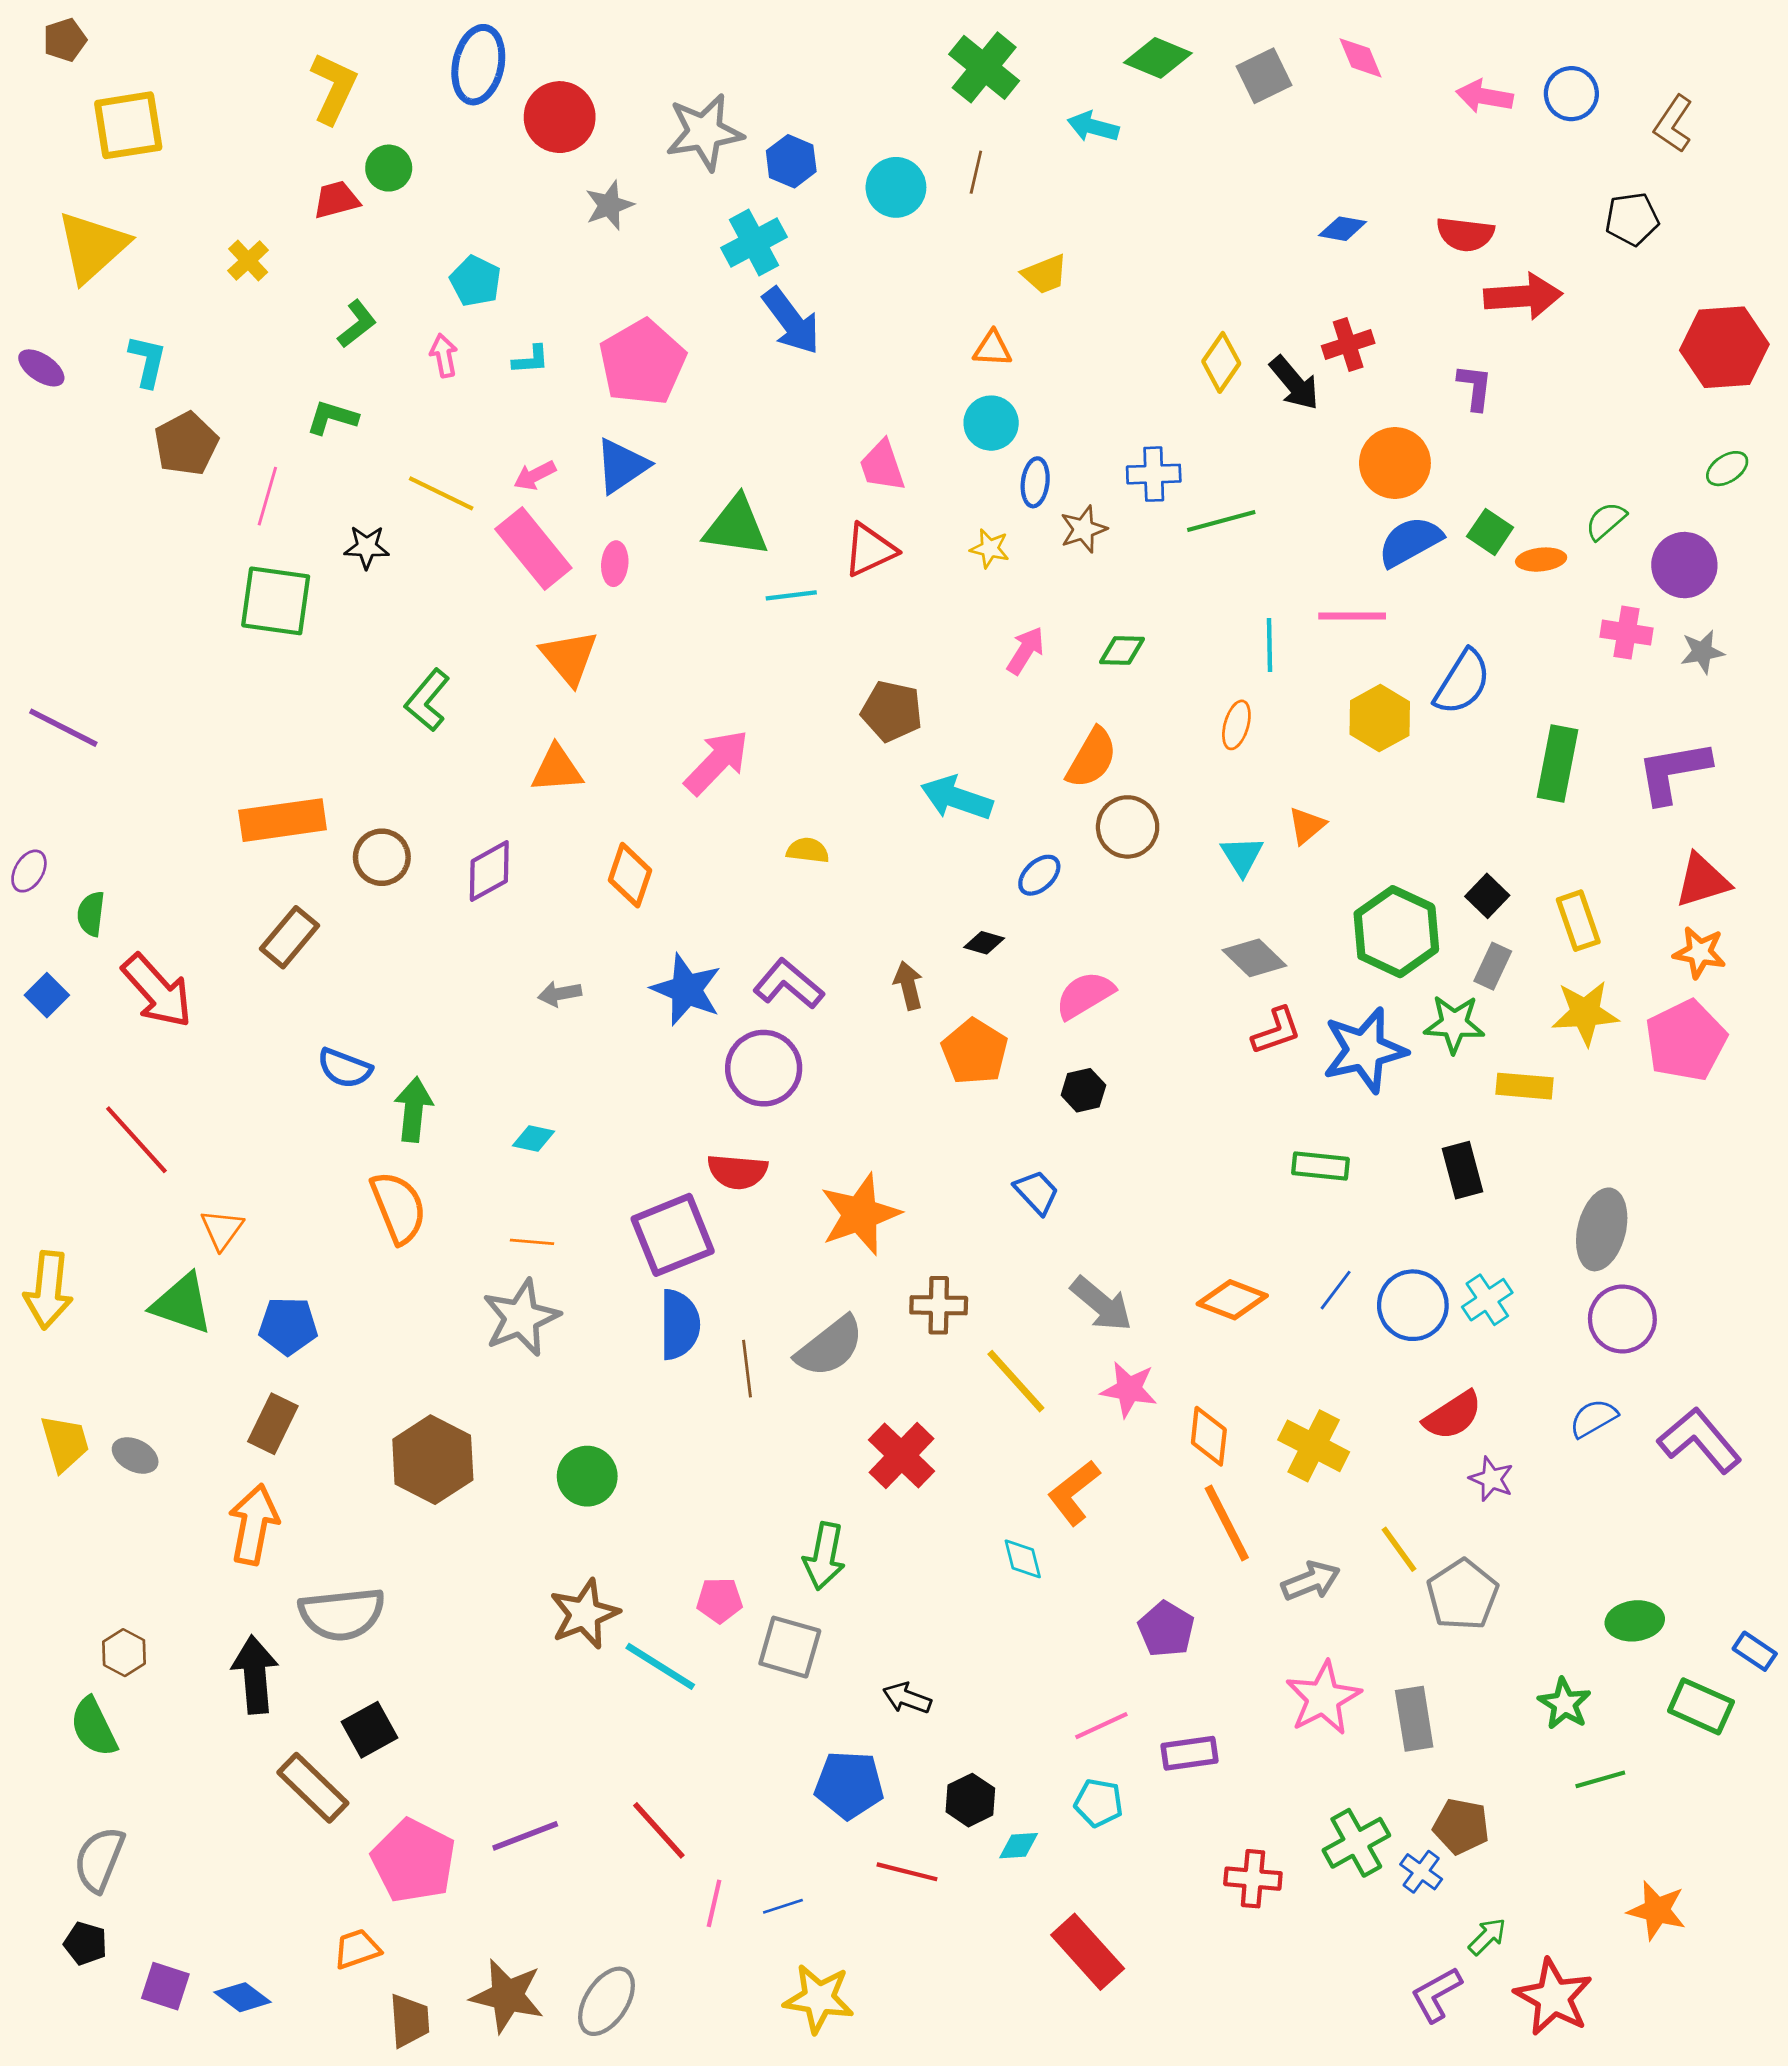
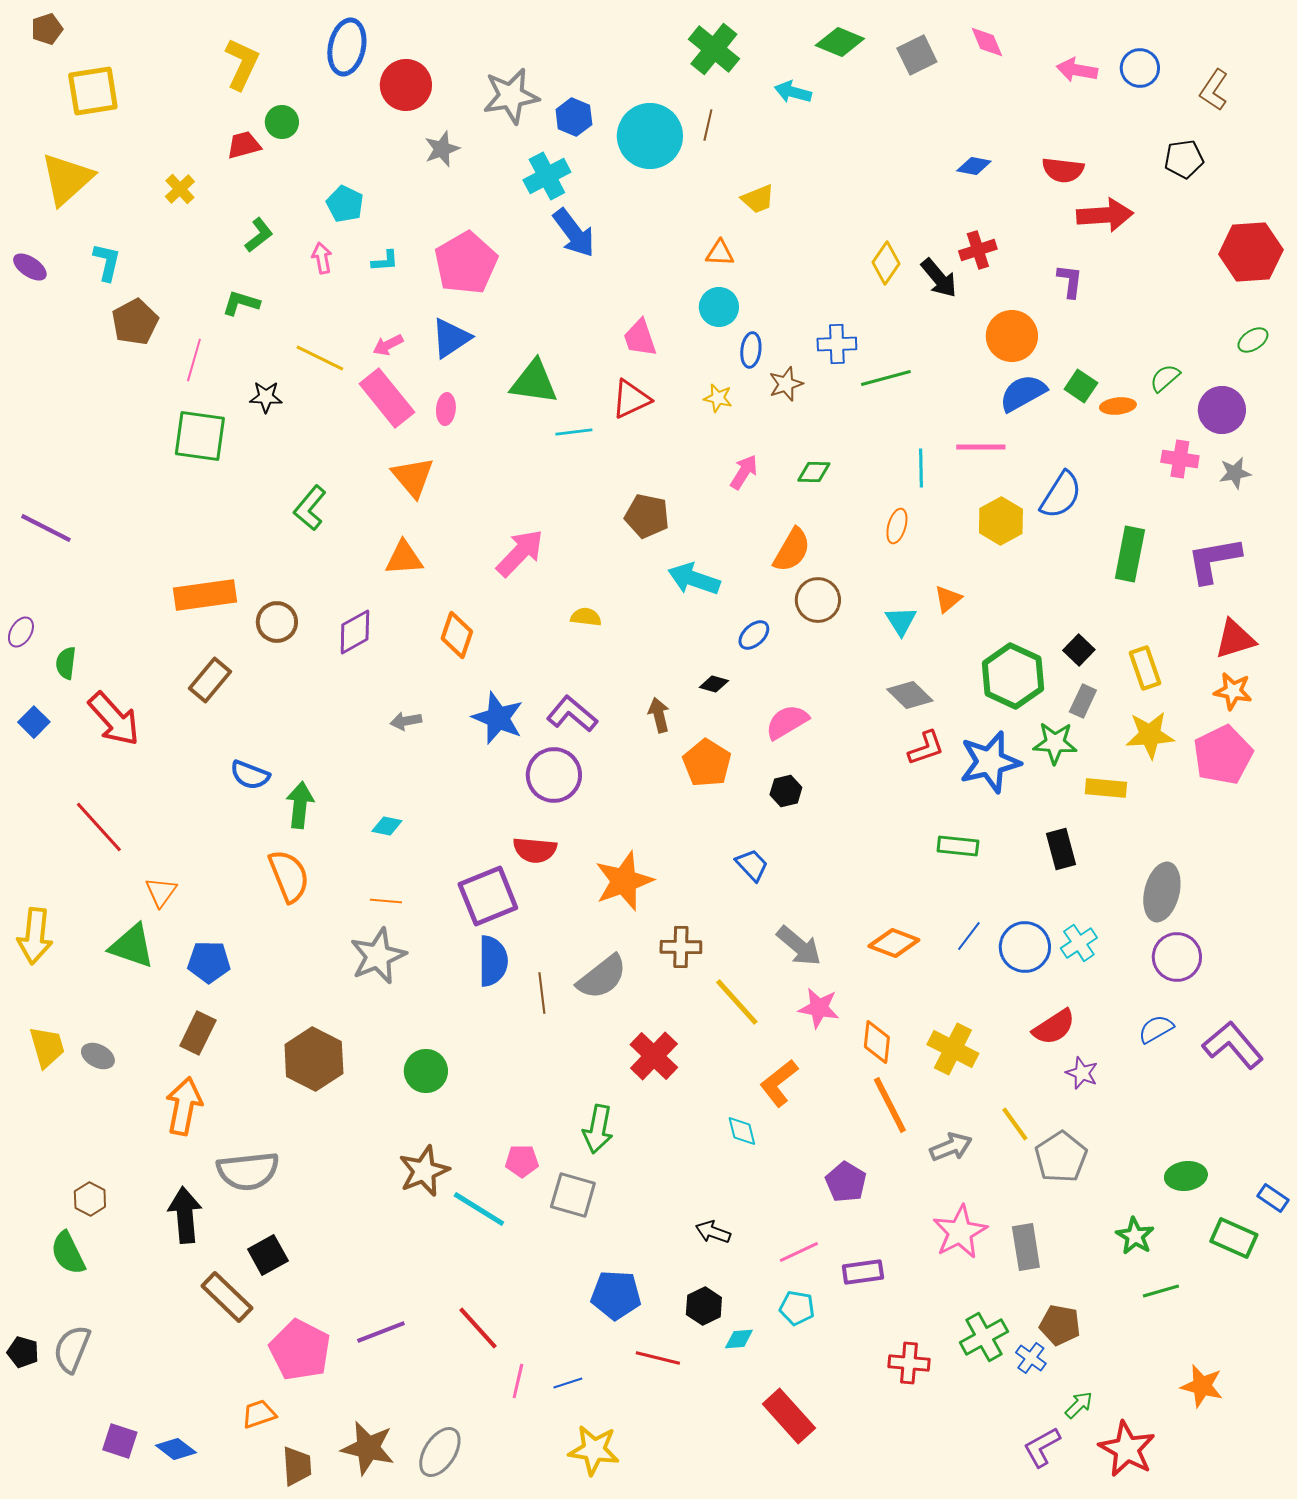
cyan circle: (896, 187) -> (650, 136), size x1.5
black arrow: (907, 1698) -> (713, 1232), moved
black pentagon: (85, 1943) -> (23, 1352), moved

